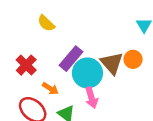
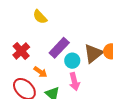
brown triangle: (112, 63) -> (93, 53), turned 30
cyan circle: (87, 73) -> (72, 61), size x0.6

